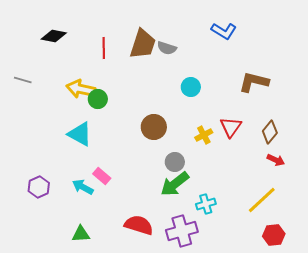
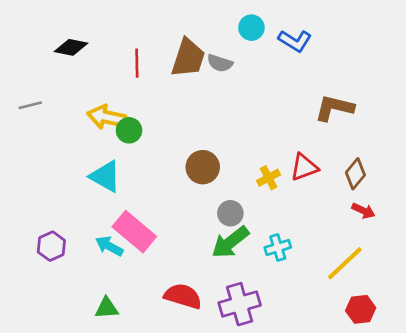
gray line: (23, 80) -> (30, 105), turned -30
cyan circle: (191, 87) -> (251, 28), moved
red triangle: (231, 127) -> (304, 167), turned 35
pink rectangle: (102, 176) -> (134, 232), size x1.8
cyan cross: (206, 204) -> (278, 247), moved

